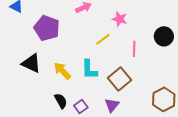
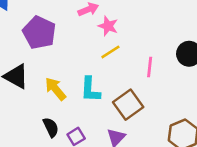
pink star: (120, 19) -> (108, 26), moved

